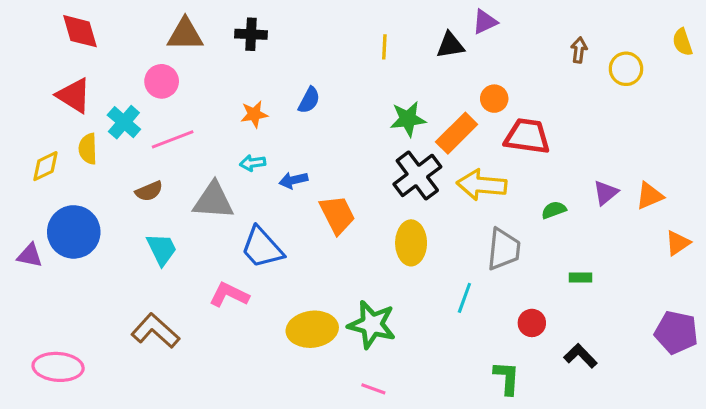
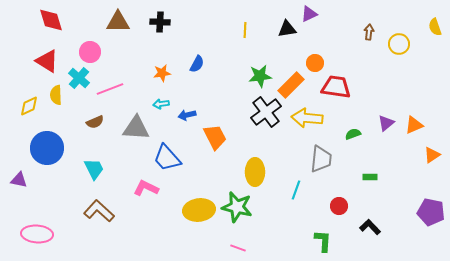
pink circle: (162, 81) -> (90, 52), moved
yellow ellipse: (411, 243) -> (255, 172), moved
cyan trapezoid: (162, 249) -> (94, 169), moved
purple triangle: (30, 255) -> (19, 180), moved

